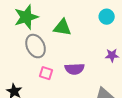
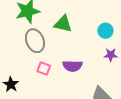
cyan circle: (107, 17) -> (105, 31), moved

